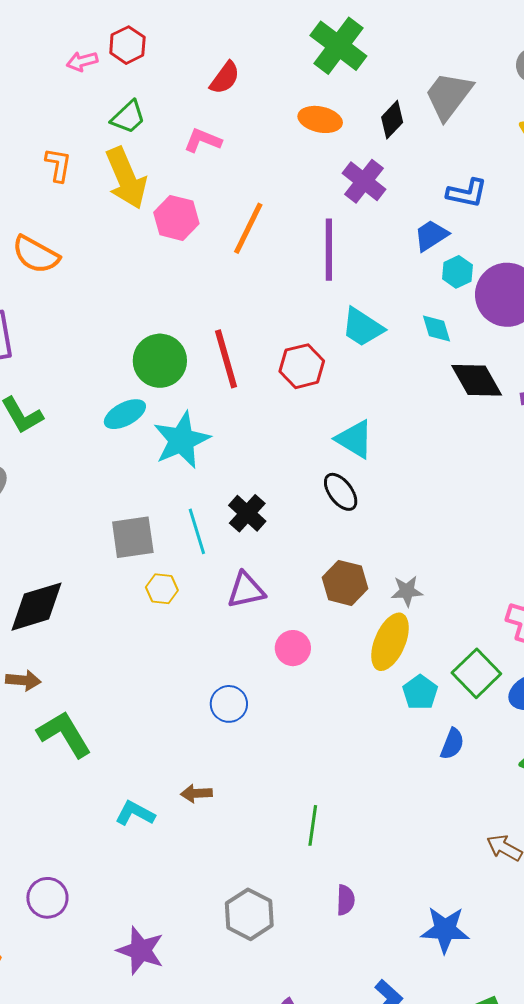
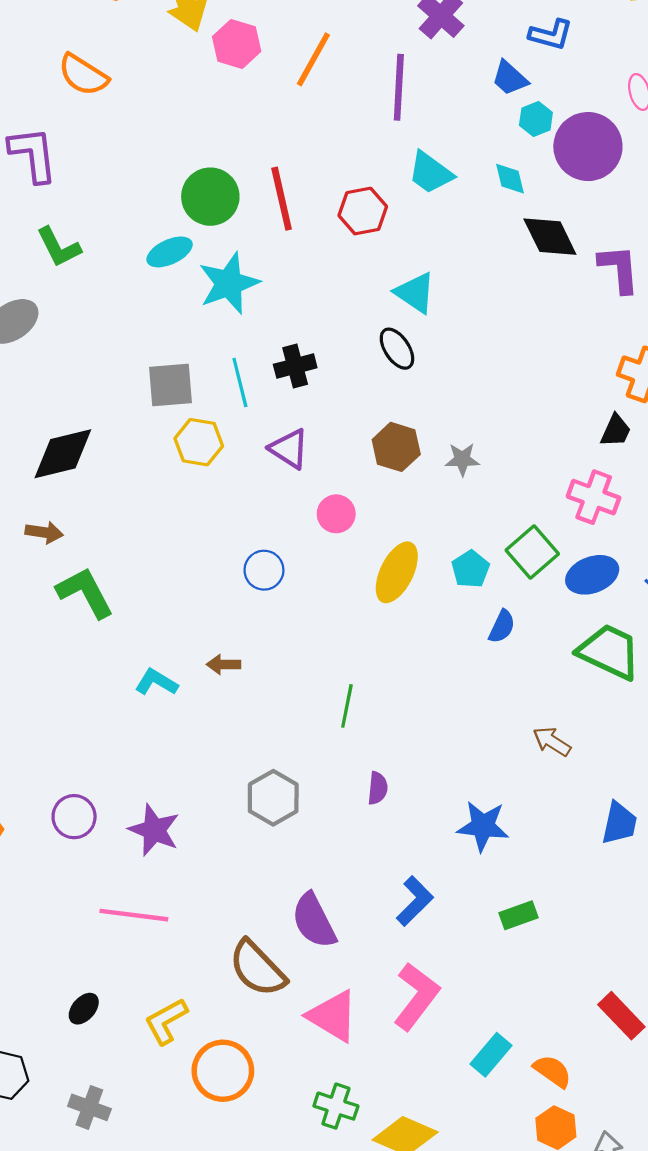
blue trapezoid: (431, 235) -> (510, 78), turned -108
black cross: (247, 513) -> (295, 366), turned 30
yellow hexagon: (162, 589) -> (199, 442), size x1.4
purple triangle: (246, 590) -> (289, 449), turned 42
yellow ellipse: (390, 642) -> (397, 572), moved
purple circle: (47, 898) -> (74, 817), moved

